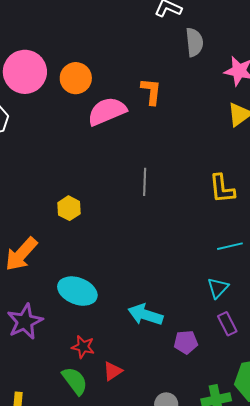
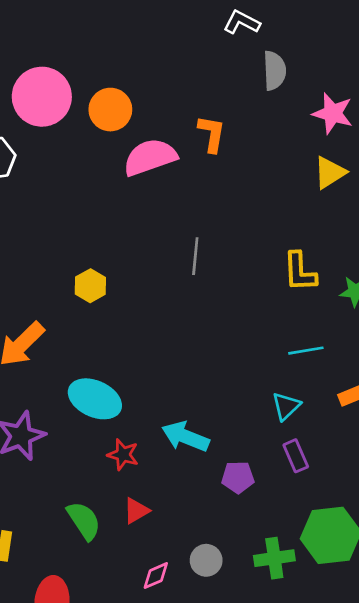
red star: (83, 347) -> (123, 455), moved

